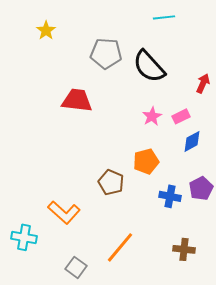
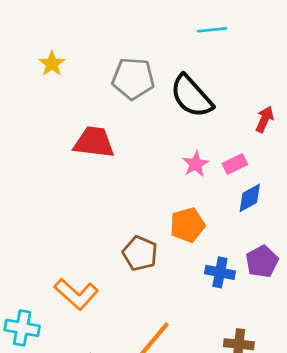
yellow star: (46, 30) -> (52, 64), moved

